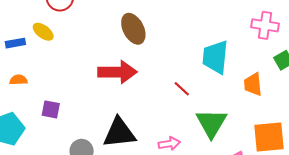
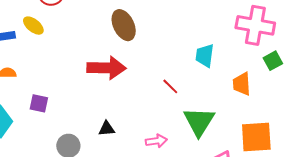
pink cross: (265, 25) -> (255, 25), size x1.4
cyan trapezoid: (215, 57) -> (205, 56), size x0.7
black triangle: (119, 133) -> (107, 129), size x0.5

